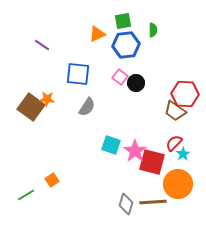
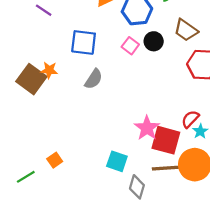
black circle: (136, 83) -> (154, 41), moved
brown trapezoid: (175, 111) -> (186, 30), moved
cyan square: (111, 145) -> (117, 161), moved
brown line: (153, 202) -> (167, 168), moved

